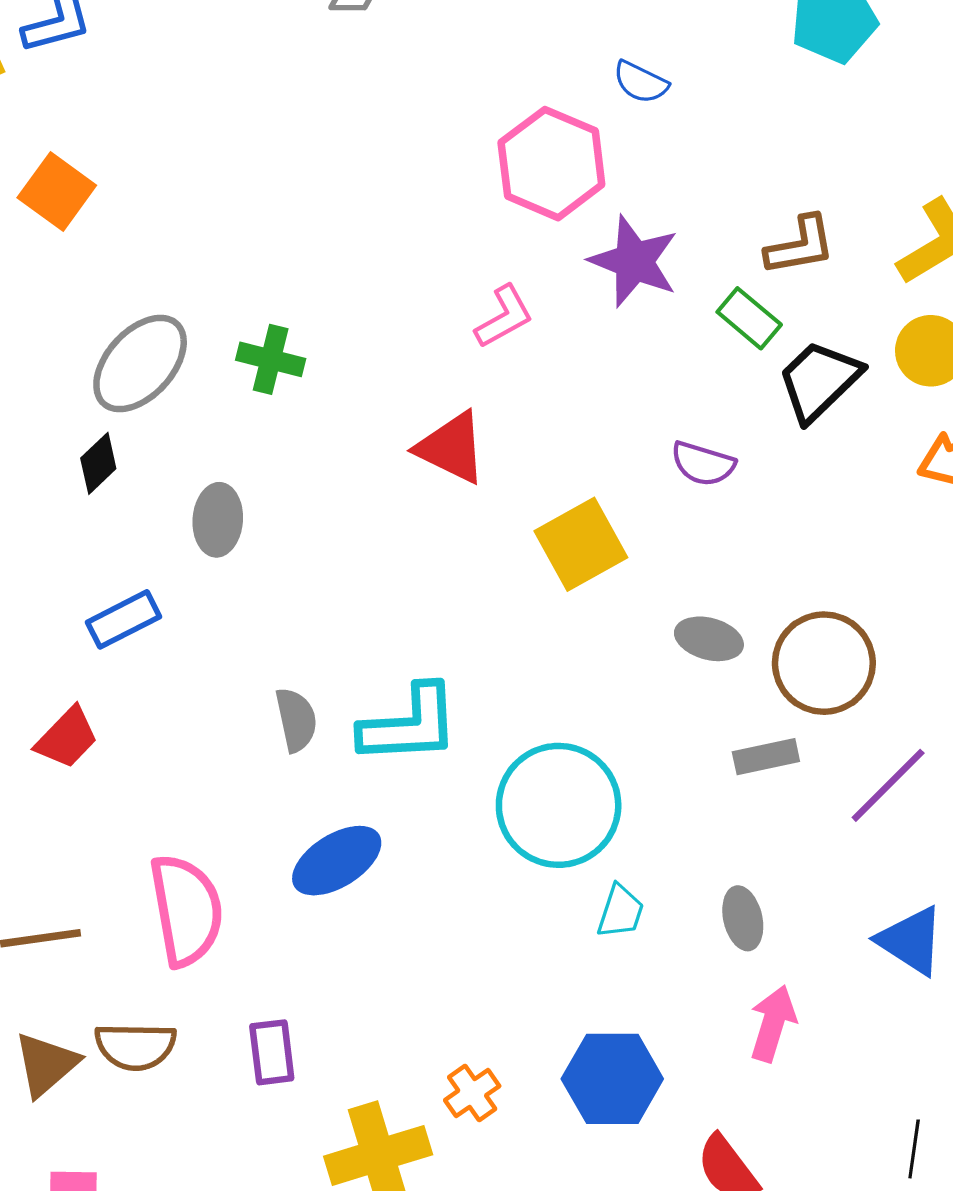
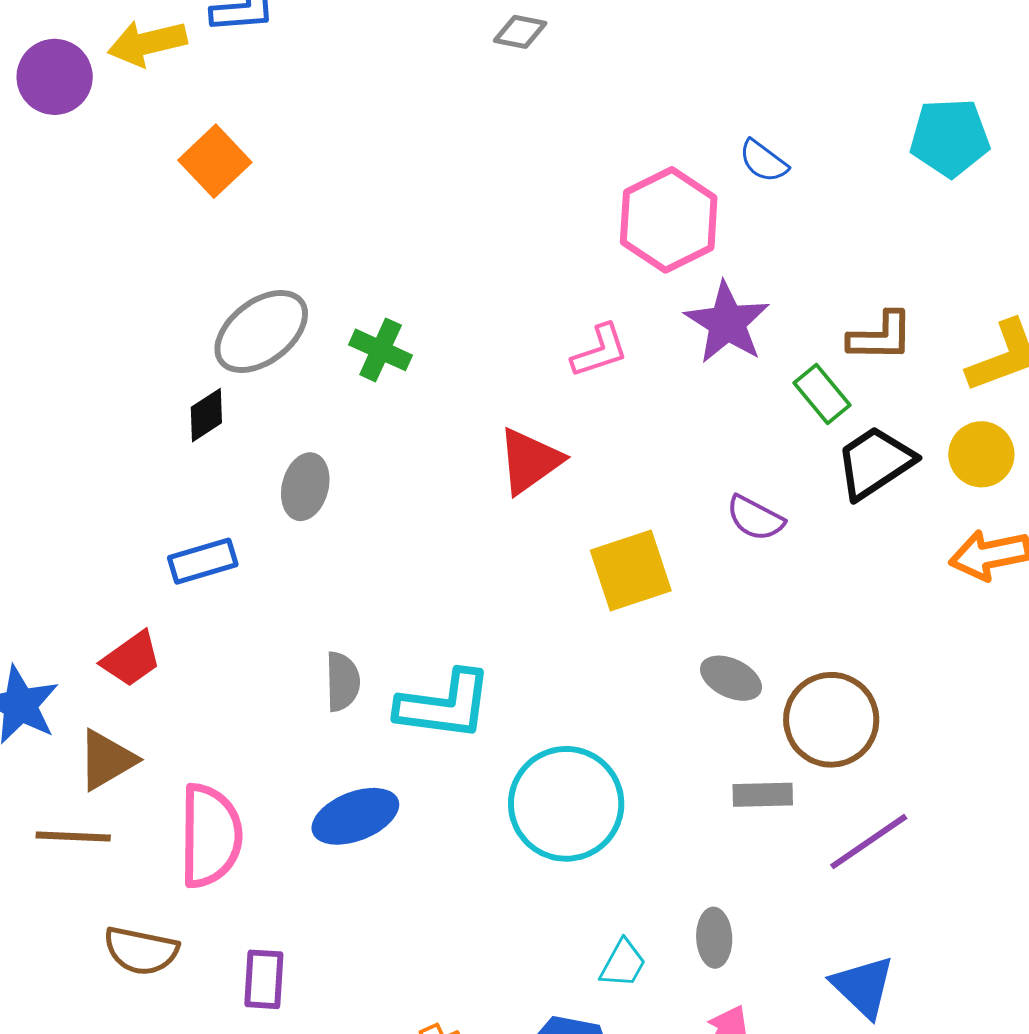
red triangle: (451, 448) -> (530, 461), turned 48
cyan trapezoid: (620, 911) -> (623, 964), moved
brown triangle: (46, 1064) -> (107, 760), moved

